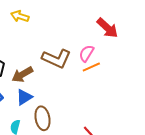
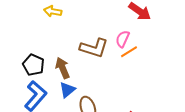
brown arrow: (22, 75) -> (63, 68), turned 105

